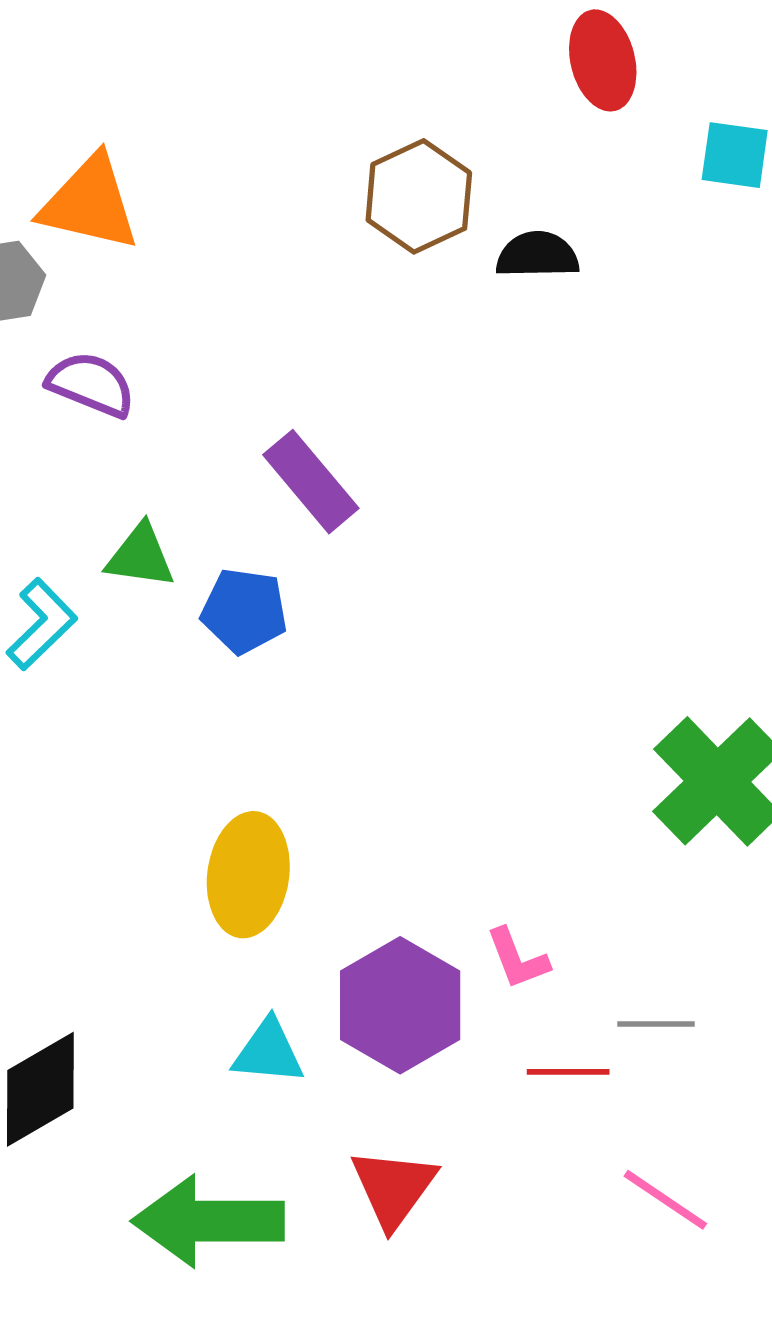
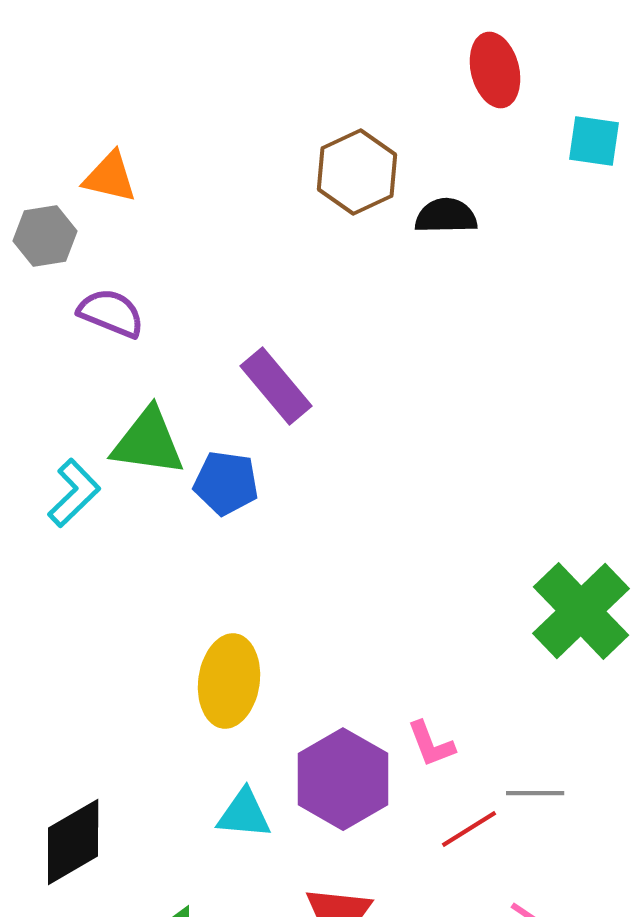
orange triangle: (90, 203) -> (110, 177), size x0.7
green triangle: (140, 556) -> (148, 442), size x1.4
red line: (568, 1072) -> (469, 829), turned -32

